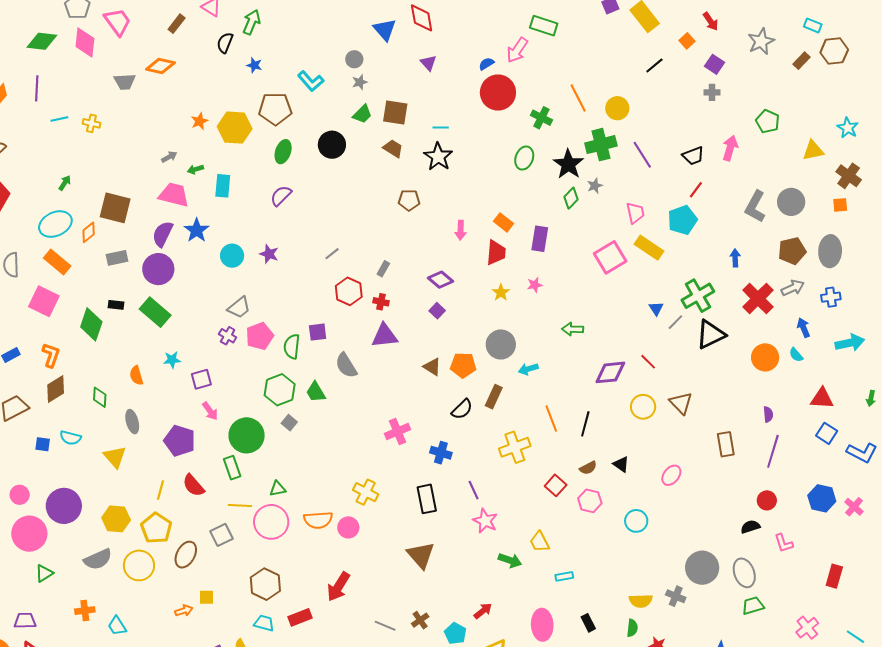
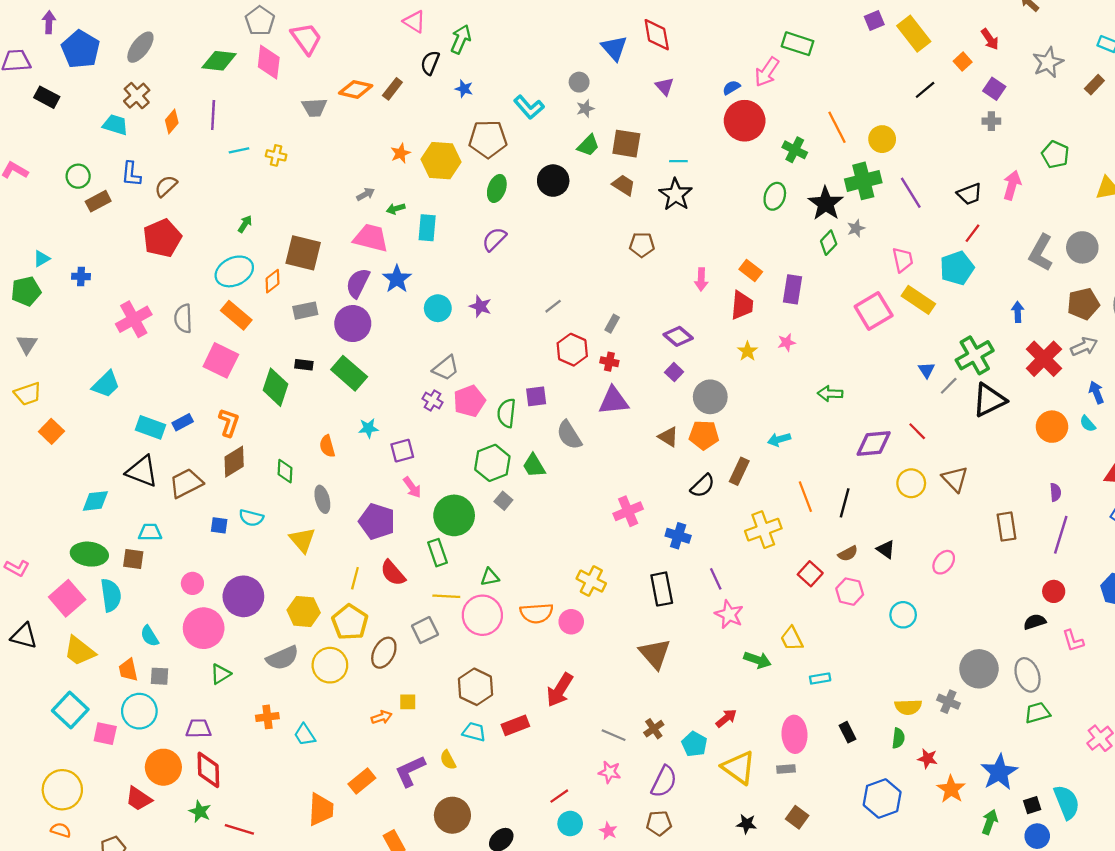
brown rectangle: (177, 24) -> (392, 89), moved
gray circle: (501, 344) -> (710, 397), moved

